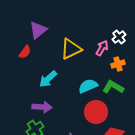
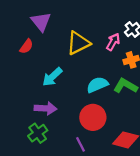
purple triangle: (38, 30) -> (41, 22), turned -30
red circle: (96, 112) -> (93, 117), moved

